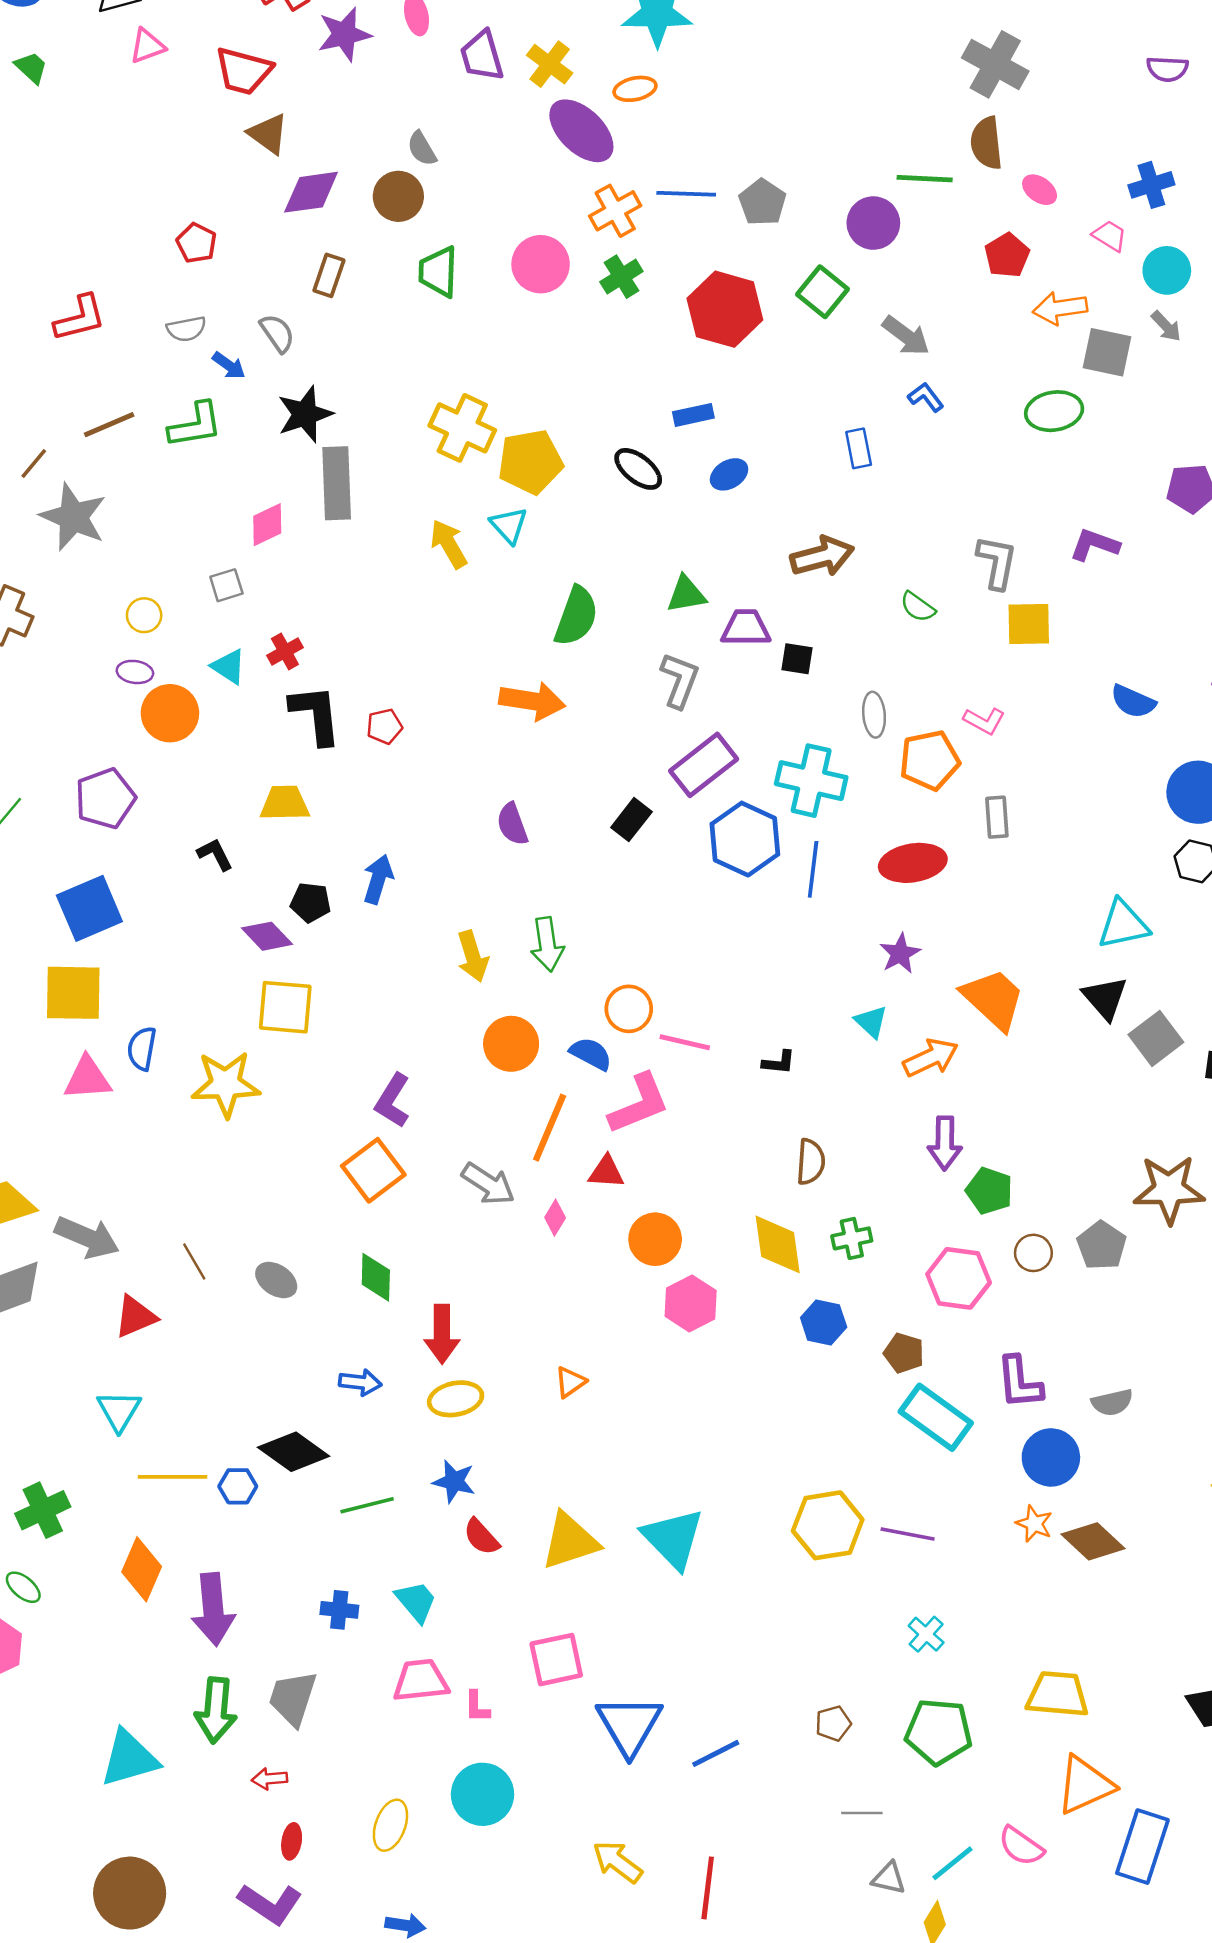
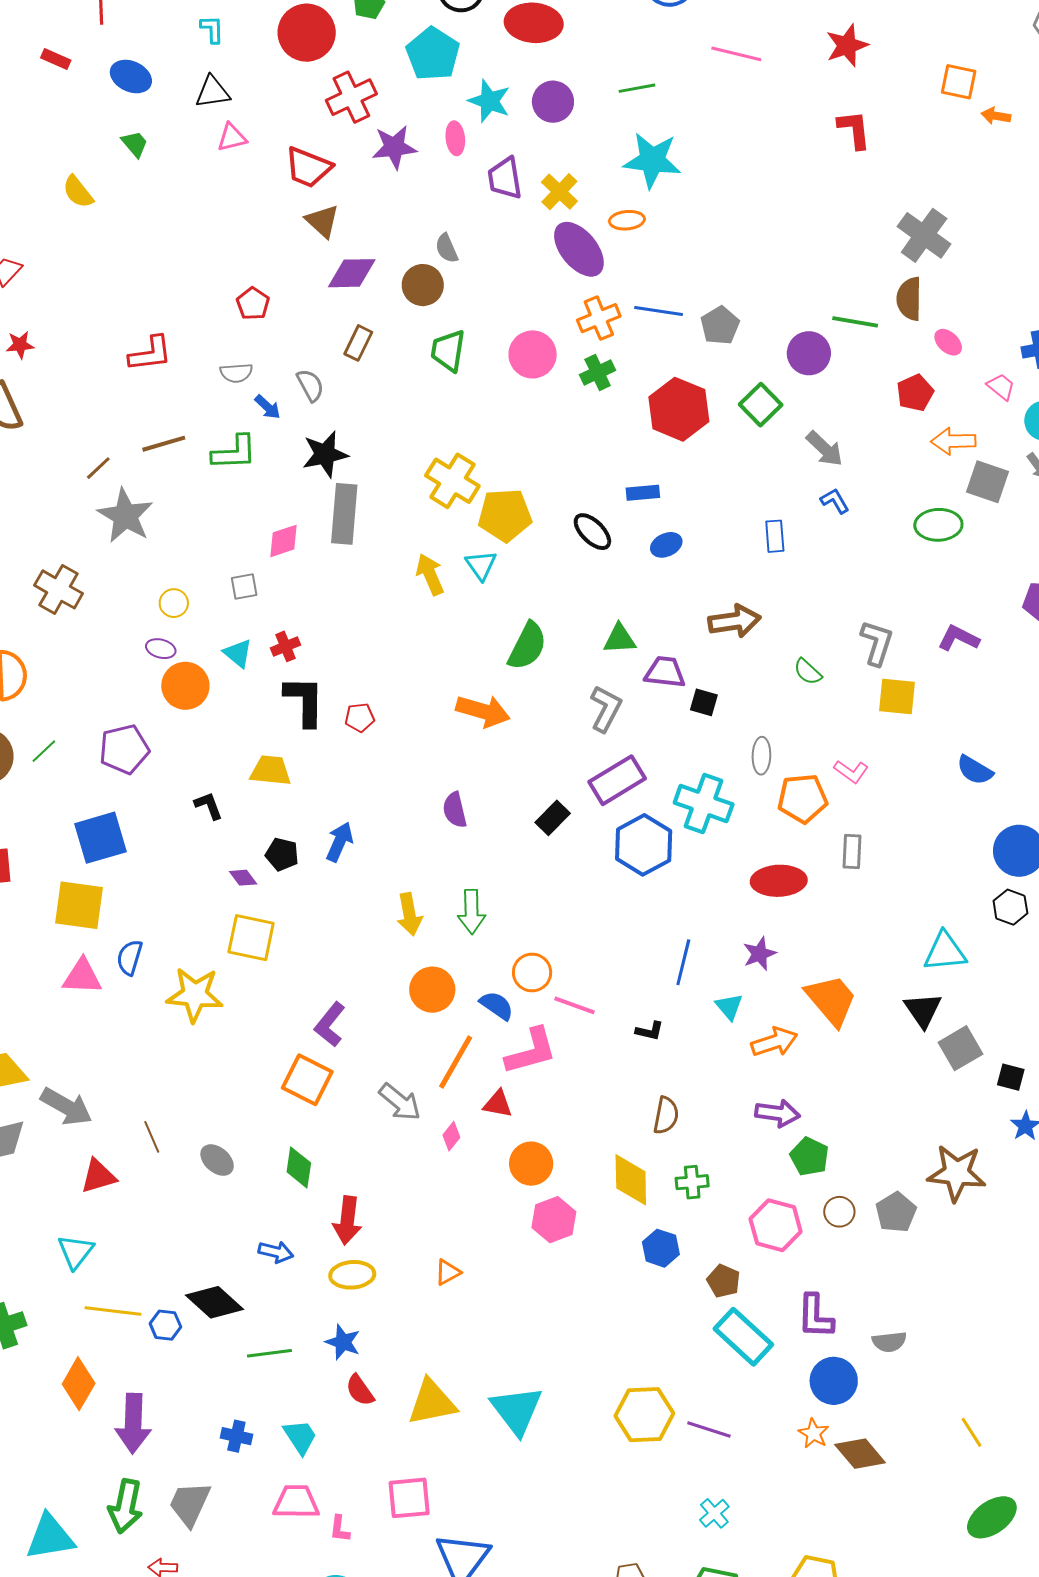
blue line: (813, 869) -> (683, 962), moved
purple diamond: (267, 936) -> (243, 878), size x0.7
purple arrow: (945, 1143) -> (778, 1113), turned -90
orange square: (373, 1170) -> (307, 1080), turned -33

